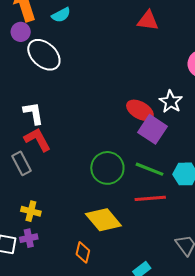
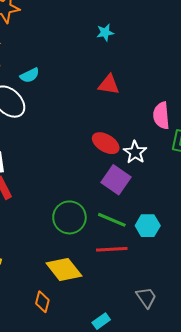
cyan semicircle: (61, 15) -> (30, 75), moved
red triangle: (148, 21) -> (109, 85), moved
red ellipse: (140, 110) -> (106, 143), moved

